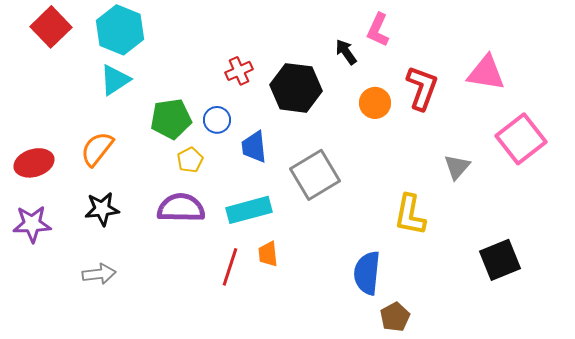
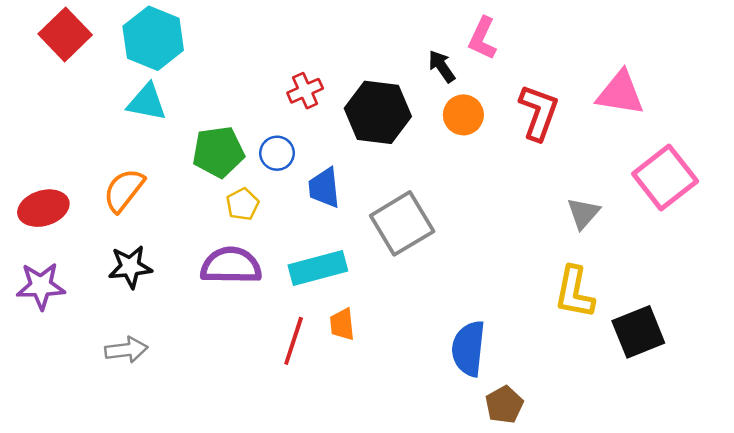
cyan triangle: (115, 80) -> (147, 102), turned 44
orange circle: (375, 103) -> (463, 115), moved
yellow L-shape: (410, 215) -> (574, 292), moved

